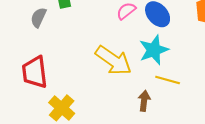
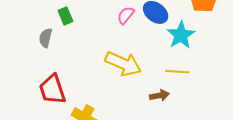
cyan star: (154, 50) -> (181, 35), moved
brown arrow: (144, 101) -> (159, 95), turned 84

